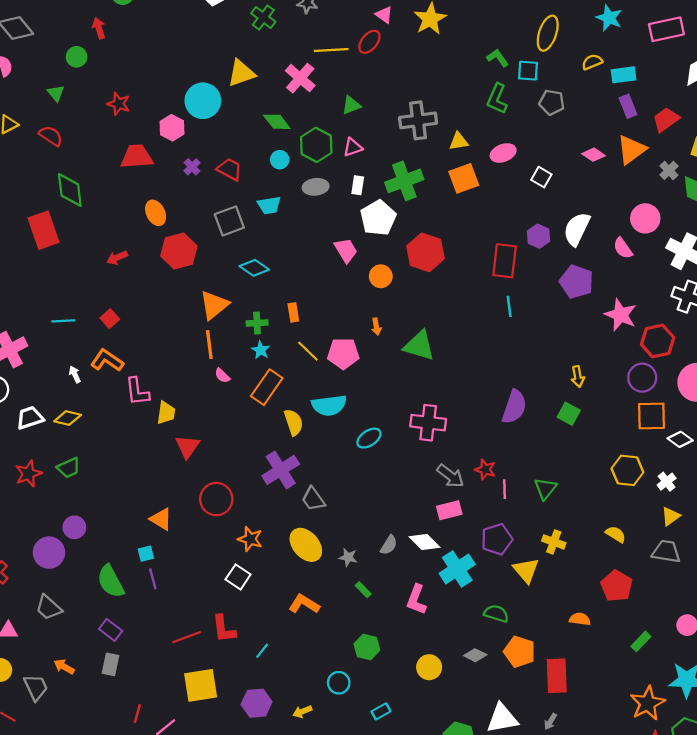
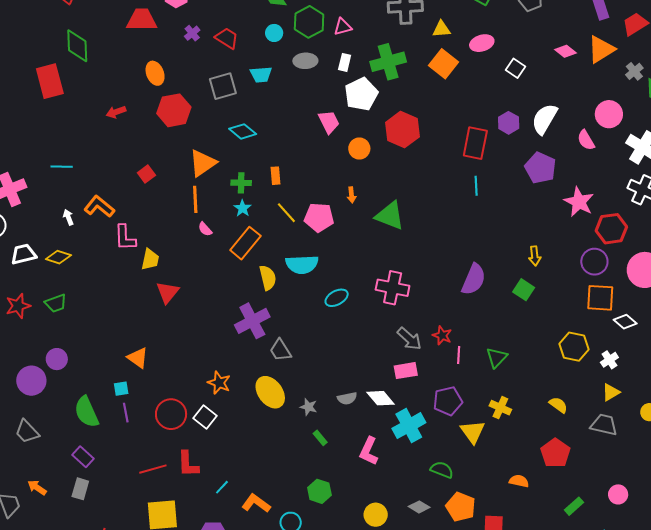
orange square: (464, 178) -> (443, 64), turned -36
red square: (110, 319) -> (146, 174), moved
red circle: (216, 499) -> (171, 414), moved
gray semicircle: (389, 545) -> (347, 398), turned 42
orange L-shape: (304, 604) -> (256, 503), moved

